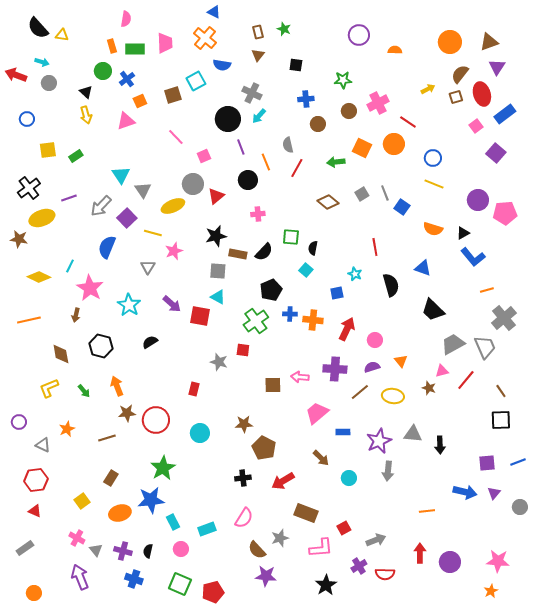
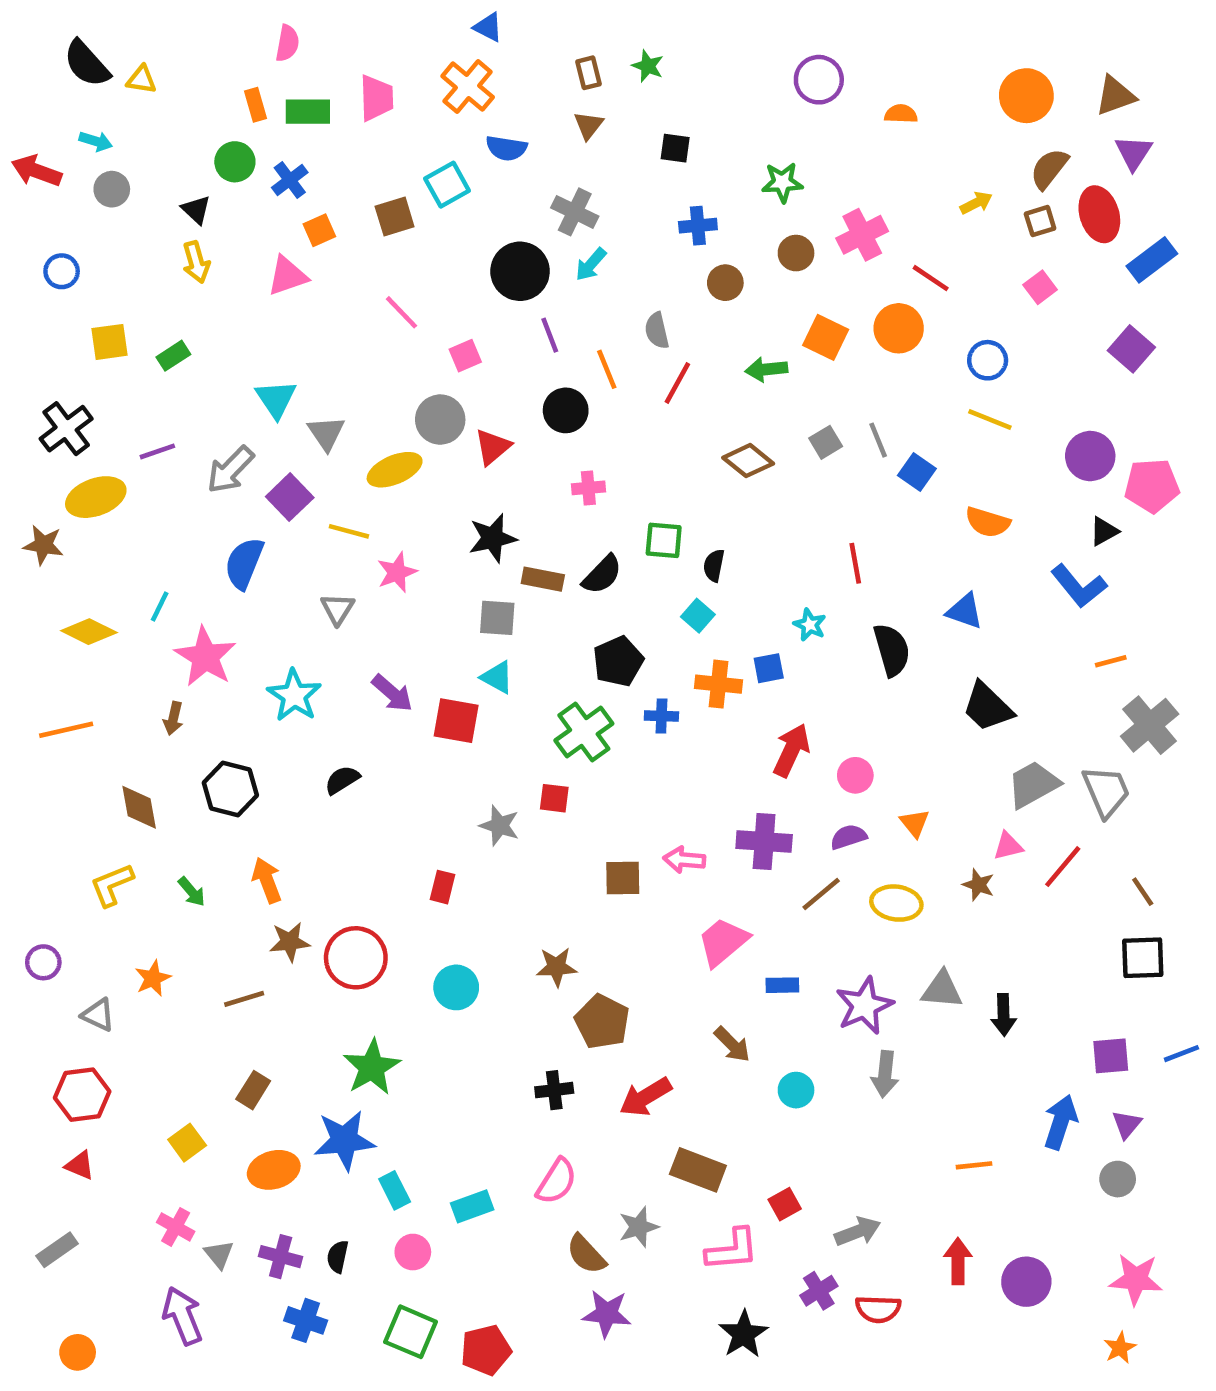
pink square: (476, 126) -> (1040, 287), moved
black triangle: (463, 233) -> (1104, 531), moved
orange cross: (313, 320) -> (718, 684), moved
blue arrow: (465, 492) -> (1061, 1122), turned -85
gray circle: (520, 507) -> (1118, 1179), moved

